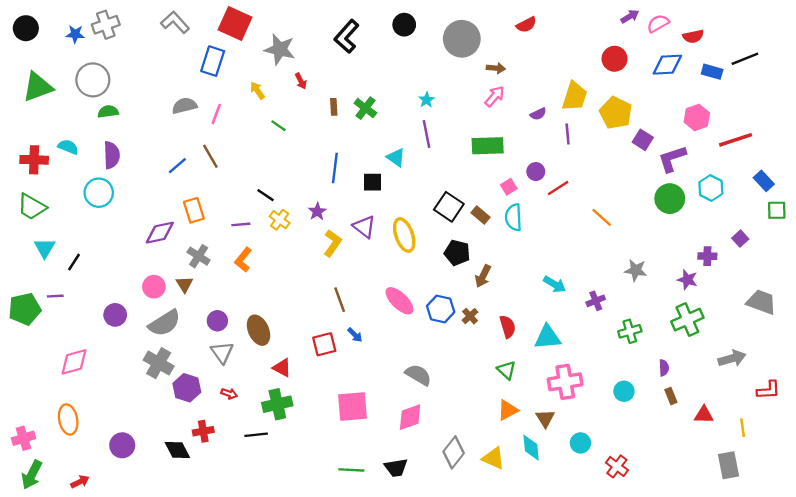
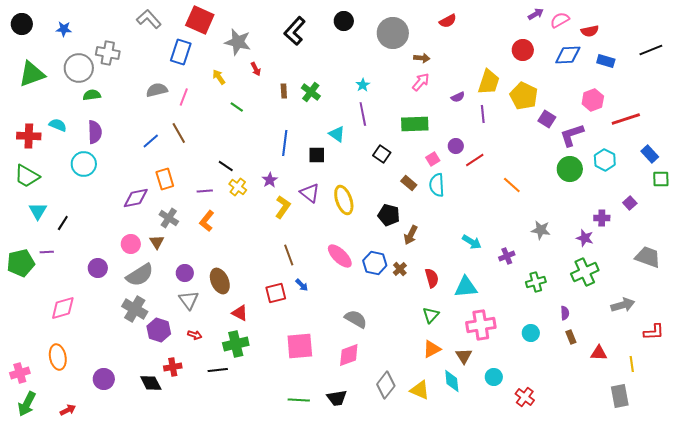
gray cross: (106, 25) -> (108, 53), moved, turned 30
black line: (745, 59) -> (651, 50), moved
black square: (449, 207) -> (382, 154), moved, size x0.7
green triangle: (506, 370) -> (431, 315), turned 30

